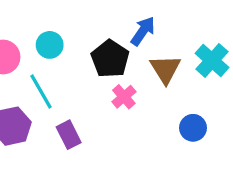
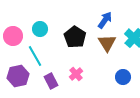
blue arrow: (143, 31) -> (105, 20), moved
pink cross: (124, 97) -> (76, 74), moved

